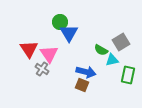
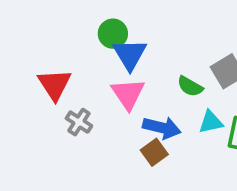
pink triangle: (49, 54) -> (128, 94), moved
cyan triangle: (112, 60) -> (211, 122), moved
brown square: (82, 85) -> (154, 152), turned 32

